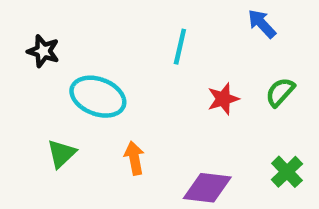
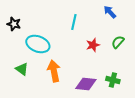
green triangle: (61, 154) -> (22, 69), turned -40
orange arrow: (134, 158) -> (54, 71), size x1.5
green cross: (287, 172) -> (113, 80), moved, turned -32

